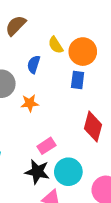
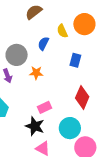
orange circle: (83, 52) -> (84, 24), moved
cyan circle: (68, 172) -> (70, 128), moved

